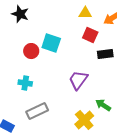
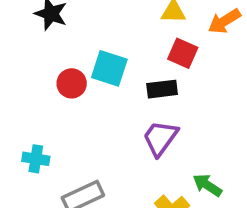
black rectangle: (105, 54) -> (162, 89), moved
cyan cross: (25, 83) -> (36, 159), moved

